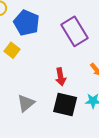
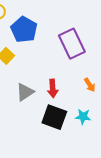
gray triangle: (26, 103) -> (25, 92), moved

